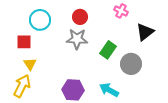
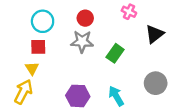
red square: (24, 42) -> (38, 47), moved
gray circle: (131, 64) -> (156, 83), moved
cyan arrow: (109, 90) -> (116, 96), turned 30

